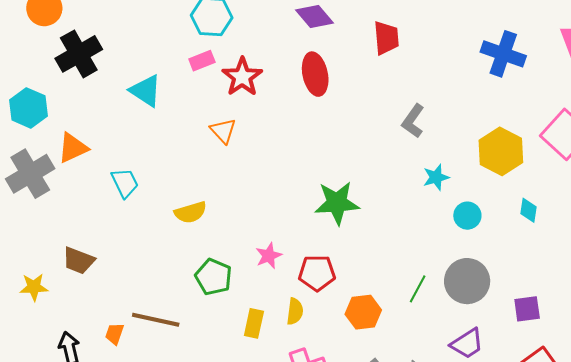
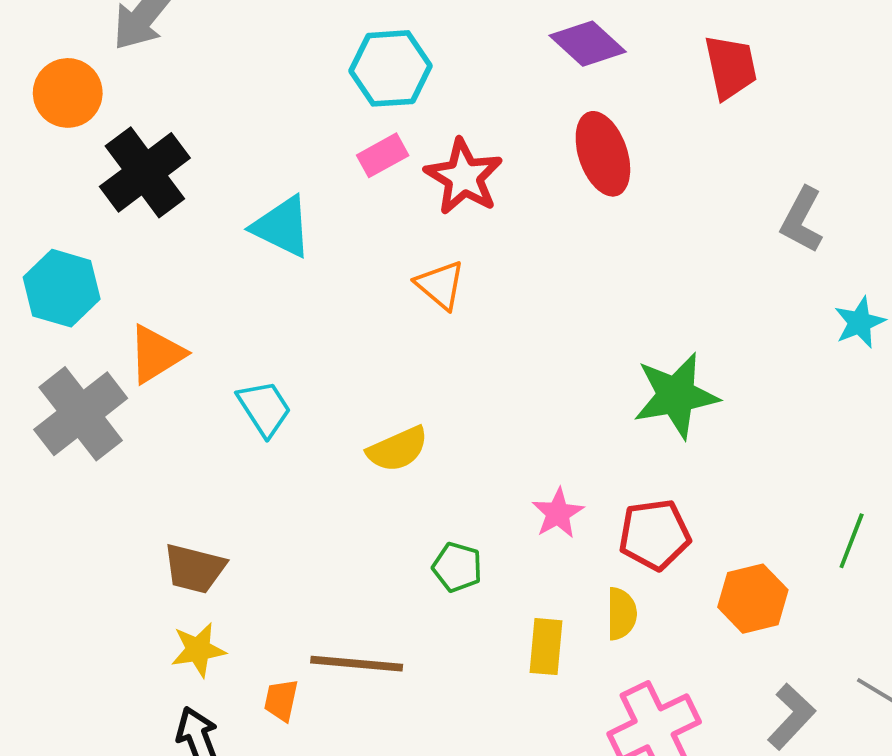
green pentagon: (214, 277) -> (457, 567), size x0.7
yellow star: (34, 287) -> (198, 650), moved

